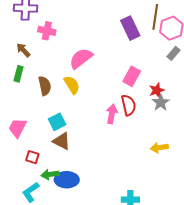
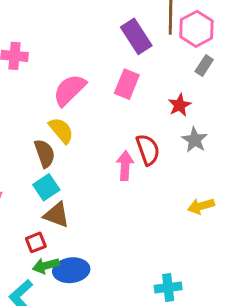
pink rectangle: (132, 76) -> (127, 84), moved
brown semicircle: (45, 86) -> (45, 153), moved
red star: (157, 90) -> (180, 105), moved
red square: (32, 157) -> (36, 242), moved, turned -32

